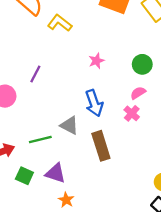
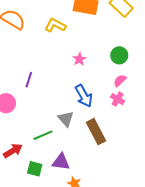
yellow L-shape: (60, 23) -> (55, 25), moved
gray triangle: (69, 125) -> (66, 119), turned 30

